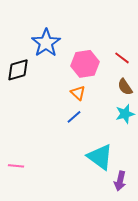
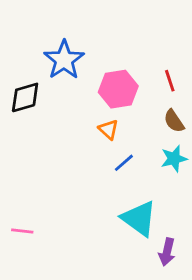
red line: (122, 58) -> (170, 81), turned 35
blue line: (74, 117) -> (124, 163), moved

